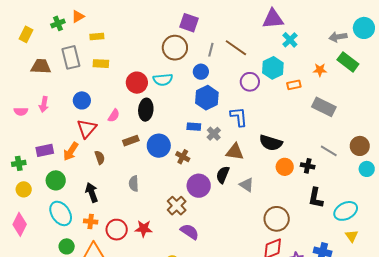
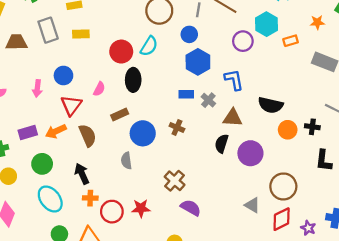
cyan semicircle: (163, 80) -> (149, 46), turned -48
pink arrow: (44, 104) -> (37, 88), moved
blue circle: (159, 146) -> (143, 133), moved
orange arrow: (71, 151) -> (56, 131), turned 36
brown semicircle: (100, 158) -> (88, 135), size x1.5
gray triangle: (247, 185) -> (252, 205), moved
purple circle: (199, 186) -> (250, 153), moved
orange cross: (91, 221) -> (90, 198), moved

